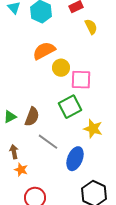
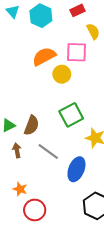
pink square: (81, 80) -> (76, 52), moved
brown arrow: (14, 152) -> (17, 150), moved
orange star: (21, 170) -> (20, 189), moved

